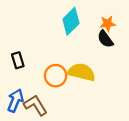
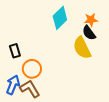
yellow semicircle: (82, 72) -> (82, 48), moved, turned -130
orange circle: (56, 76) -> (32, 69), moved

